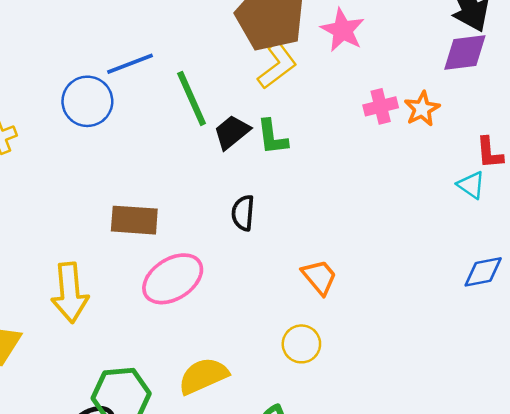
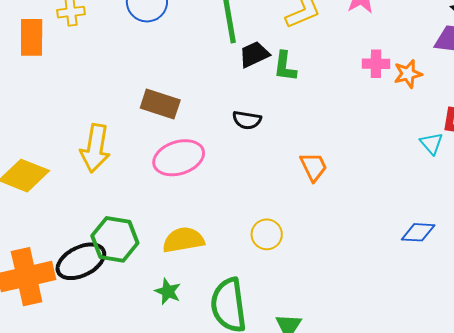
black semicircle: (243, 213) -> (247, 120), turned -100
blue diamond: (483, 272) -> (418, 232), moved
orange trapezoid: (319, 277) -> (314, 167), moved

